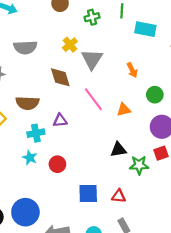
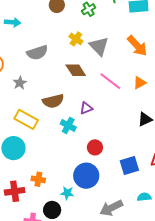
orange arrow: (132, 70) -> (137, 46), size x1.6
cyan cross: (36, 133) -> (68, 125), turned -35
cyan star: (30, 158) -> (67, 193), moved
blue circle: (25, 212) -> (86, 176), moved

